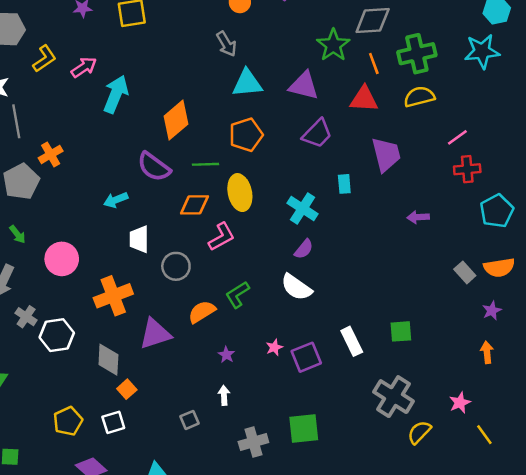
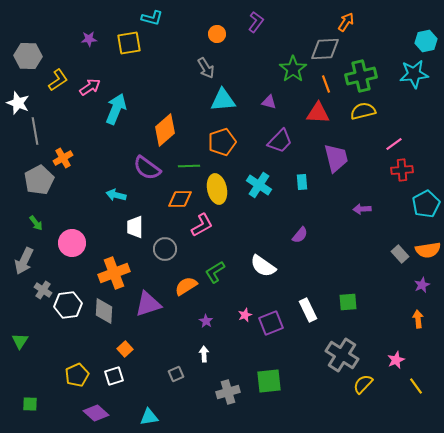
purple triangle: (304, 86) -> (269, 102), size x0.6
cyan arrow: (116, 200) -> (116, 195), turned 36
cyan cross: (303, 209) -> (259, 185), moved
purple semicircle: (304, 249) -> (300, 235), moved
gray diamond: (108, 360) -> (104, 311), moved

